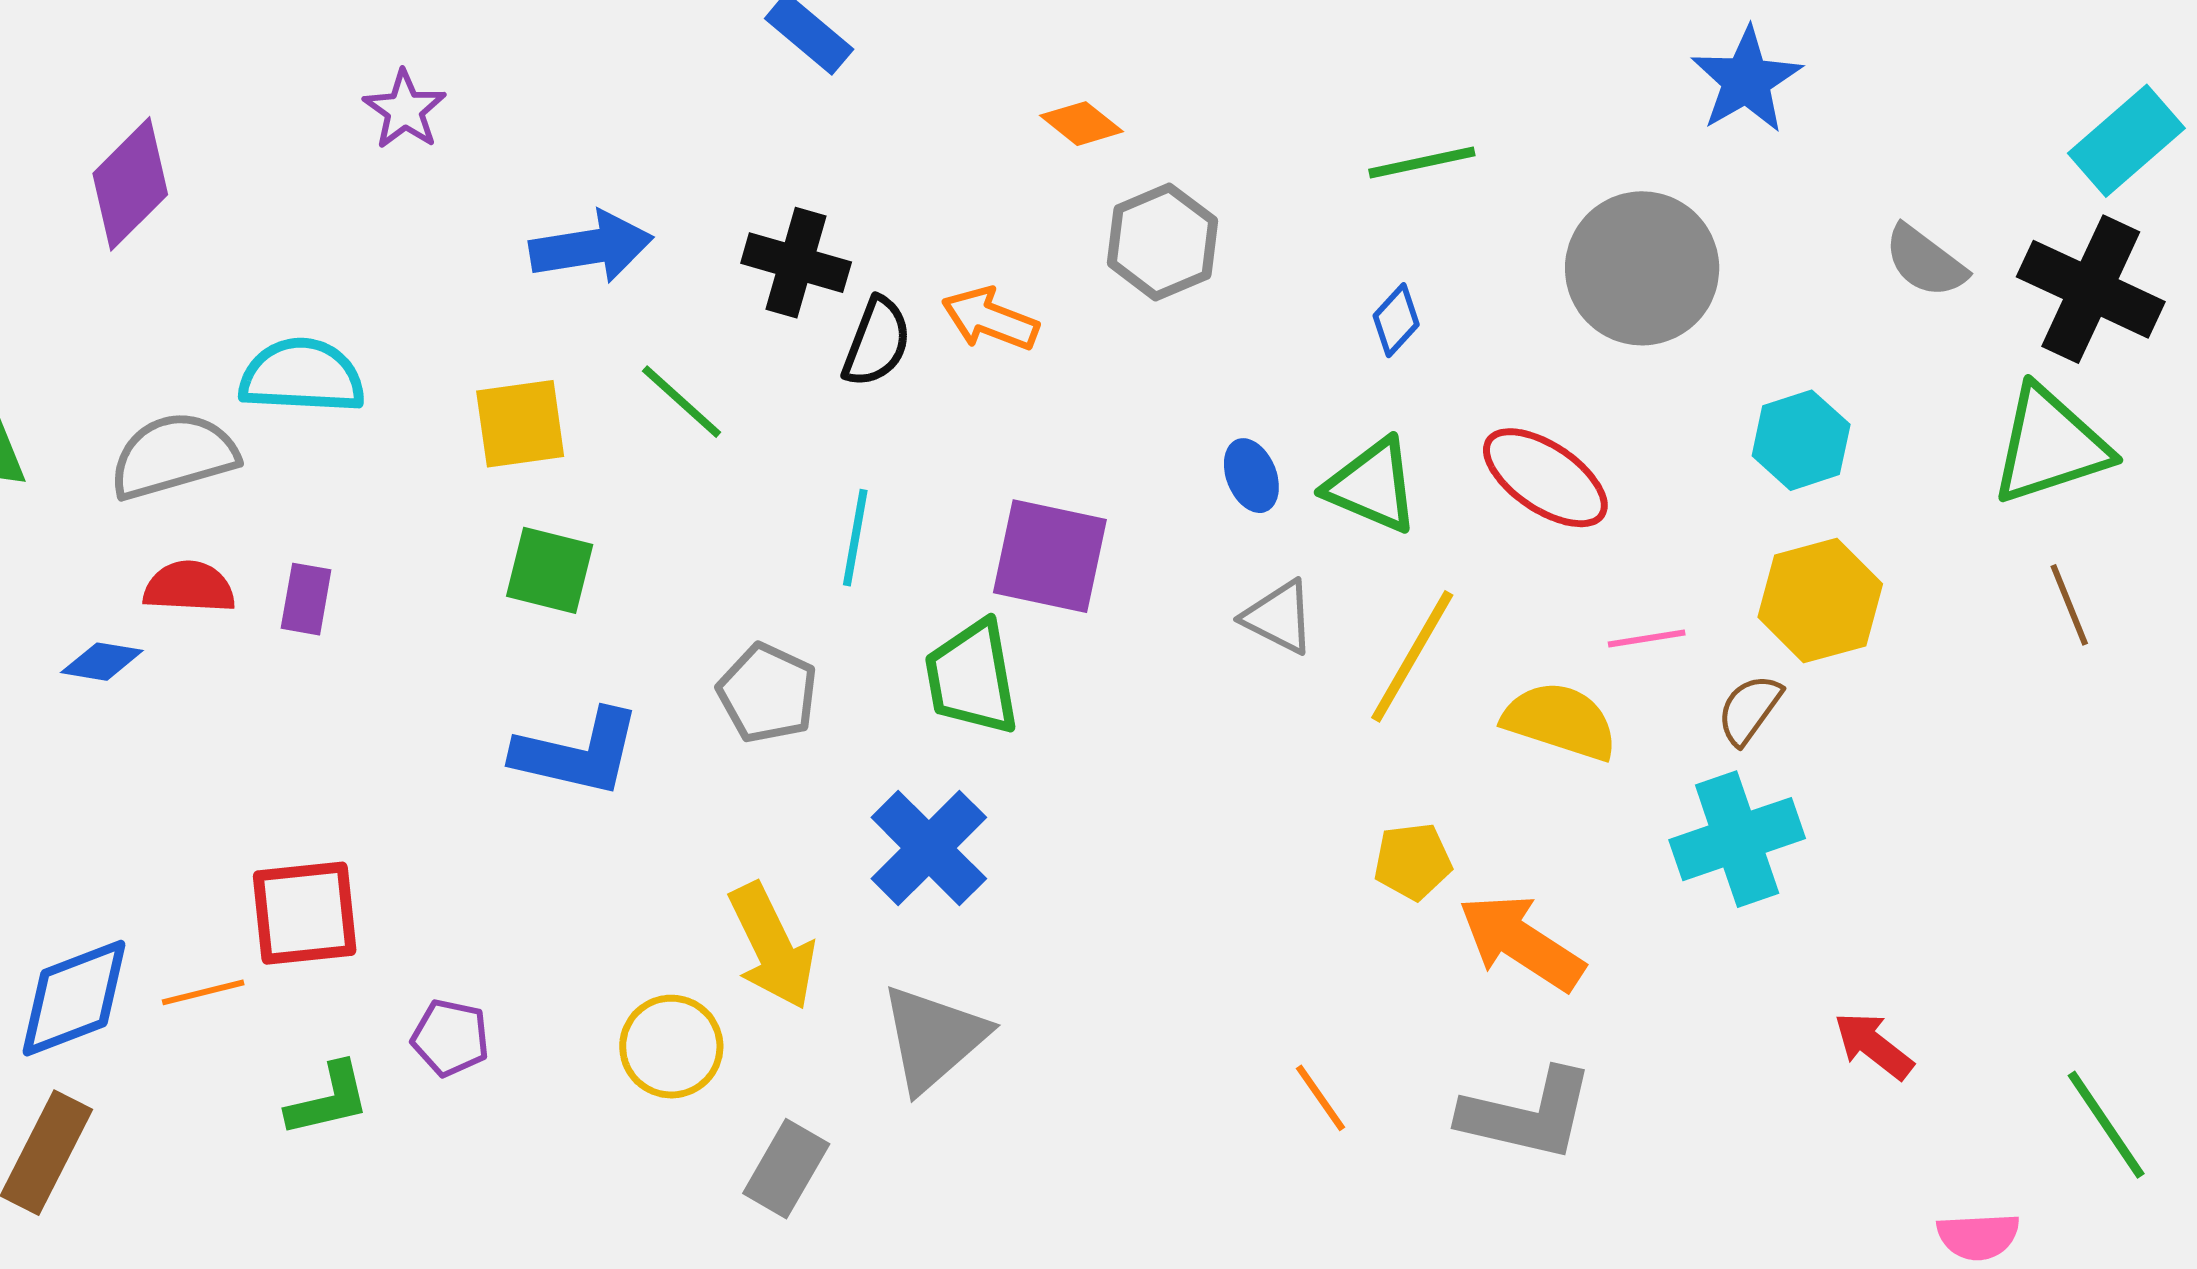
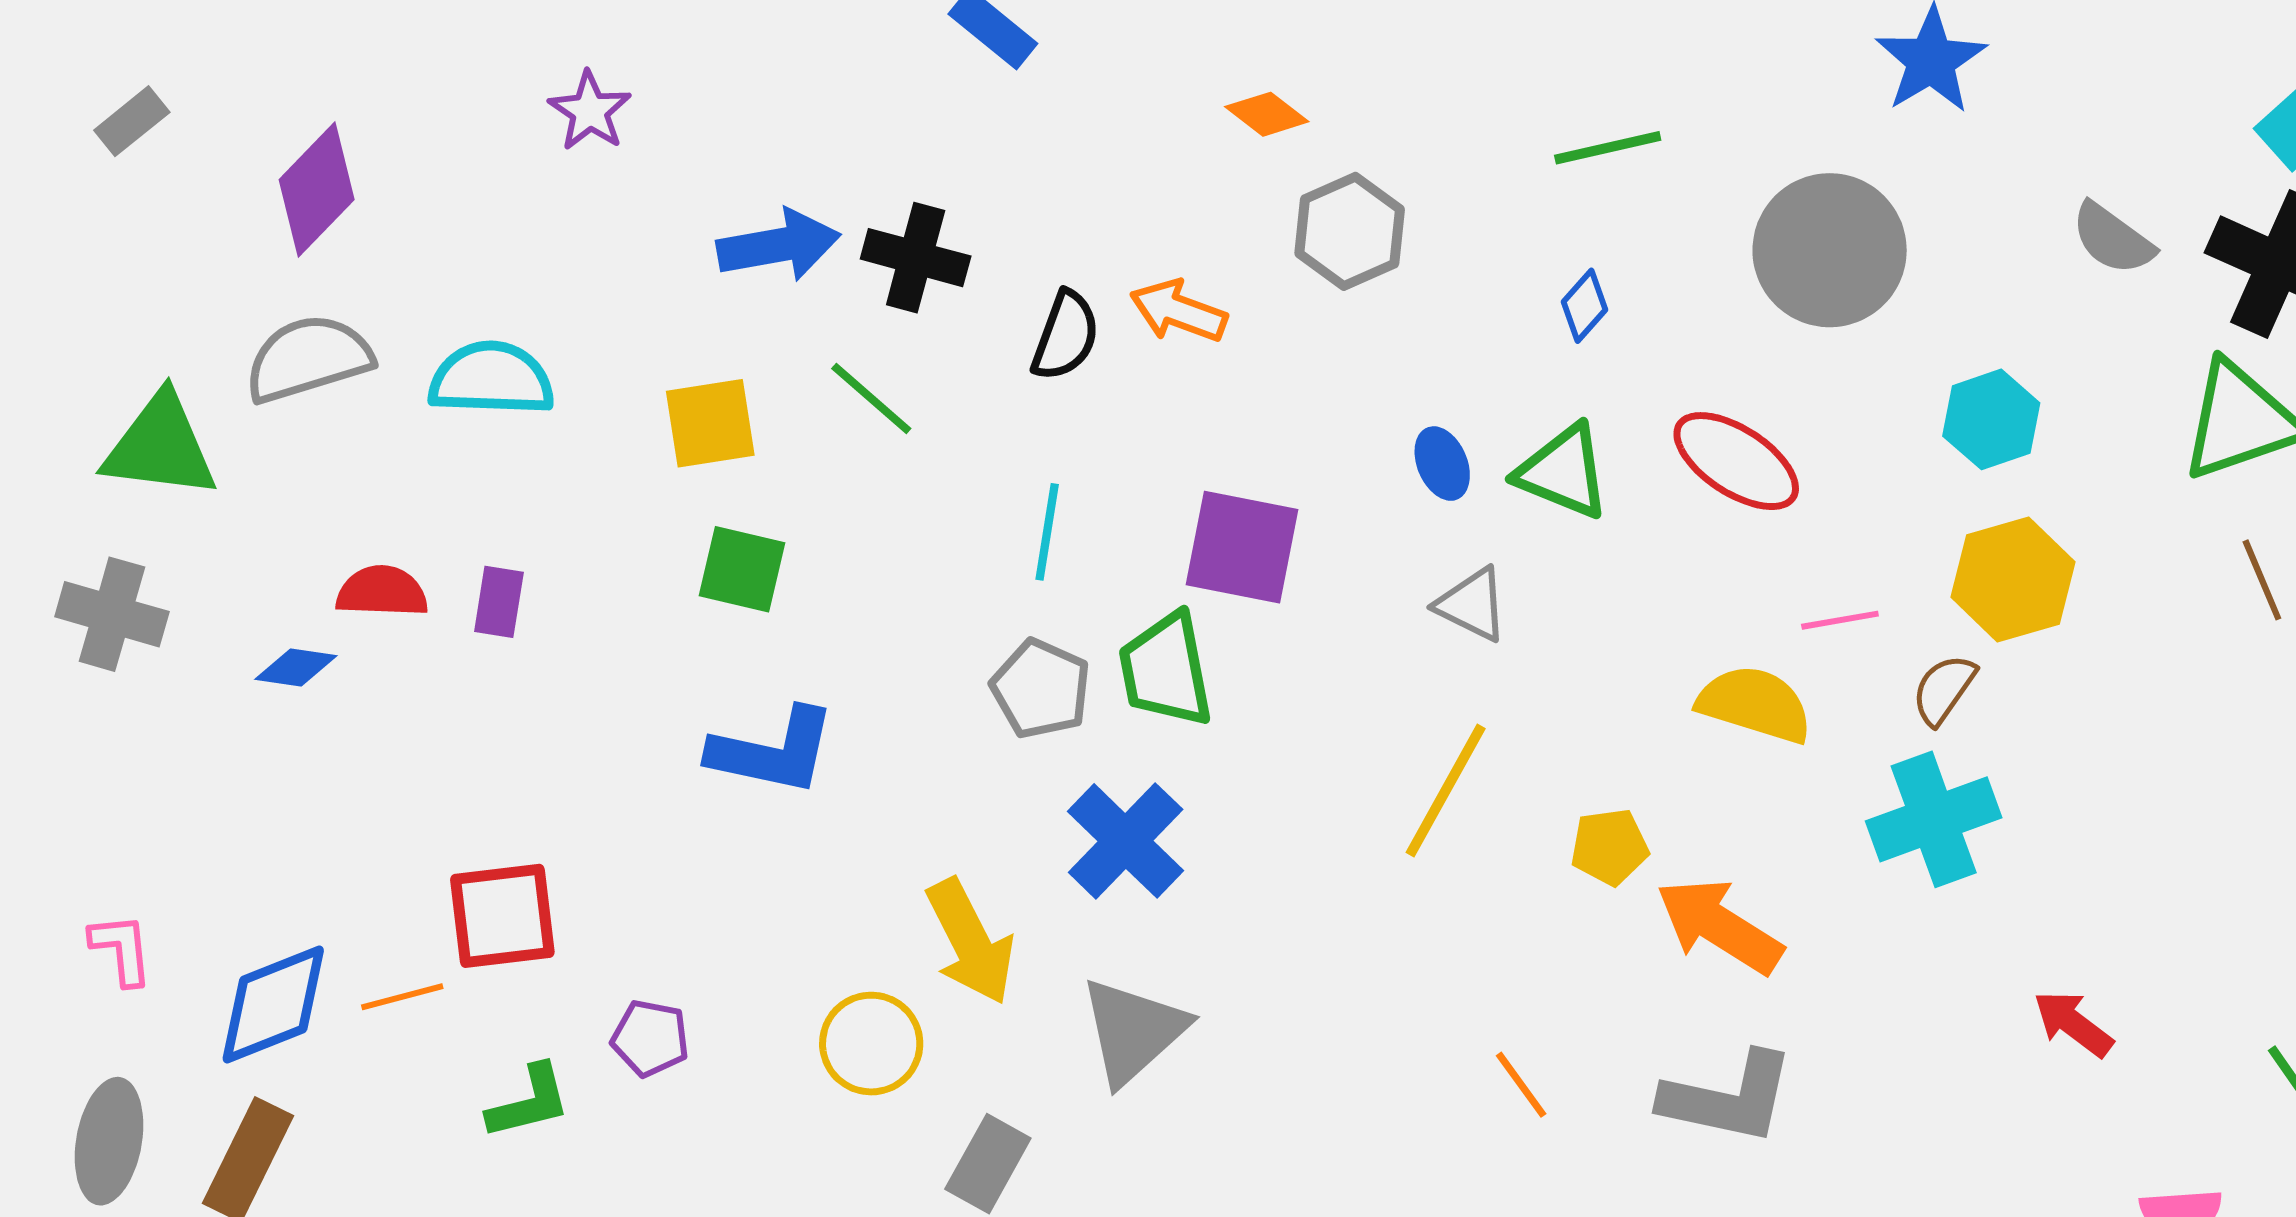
black cross: (796, 263) -> (916, 258), moved
gray semicircle: (174, 456) -> (308, 359), moved
yellow line: (1412, 656) -> (1446, 791), moved
gray pentagon: (768, 693) -> (1041, 689), moved

